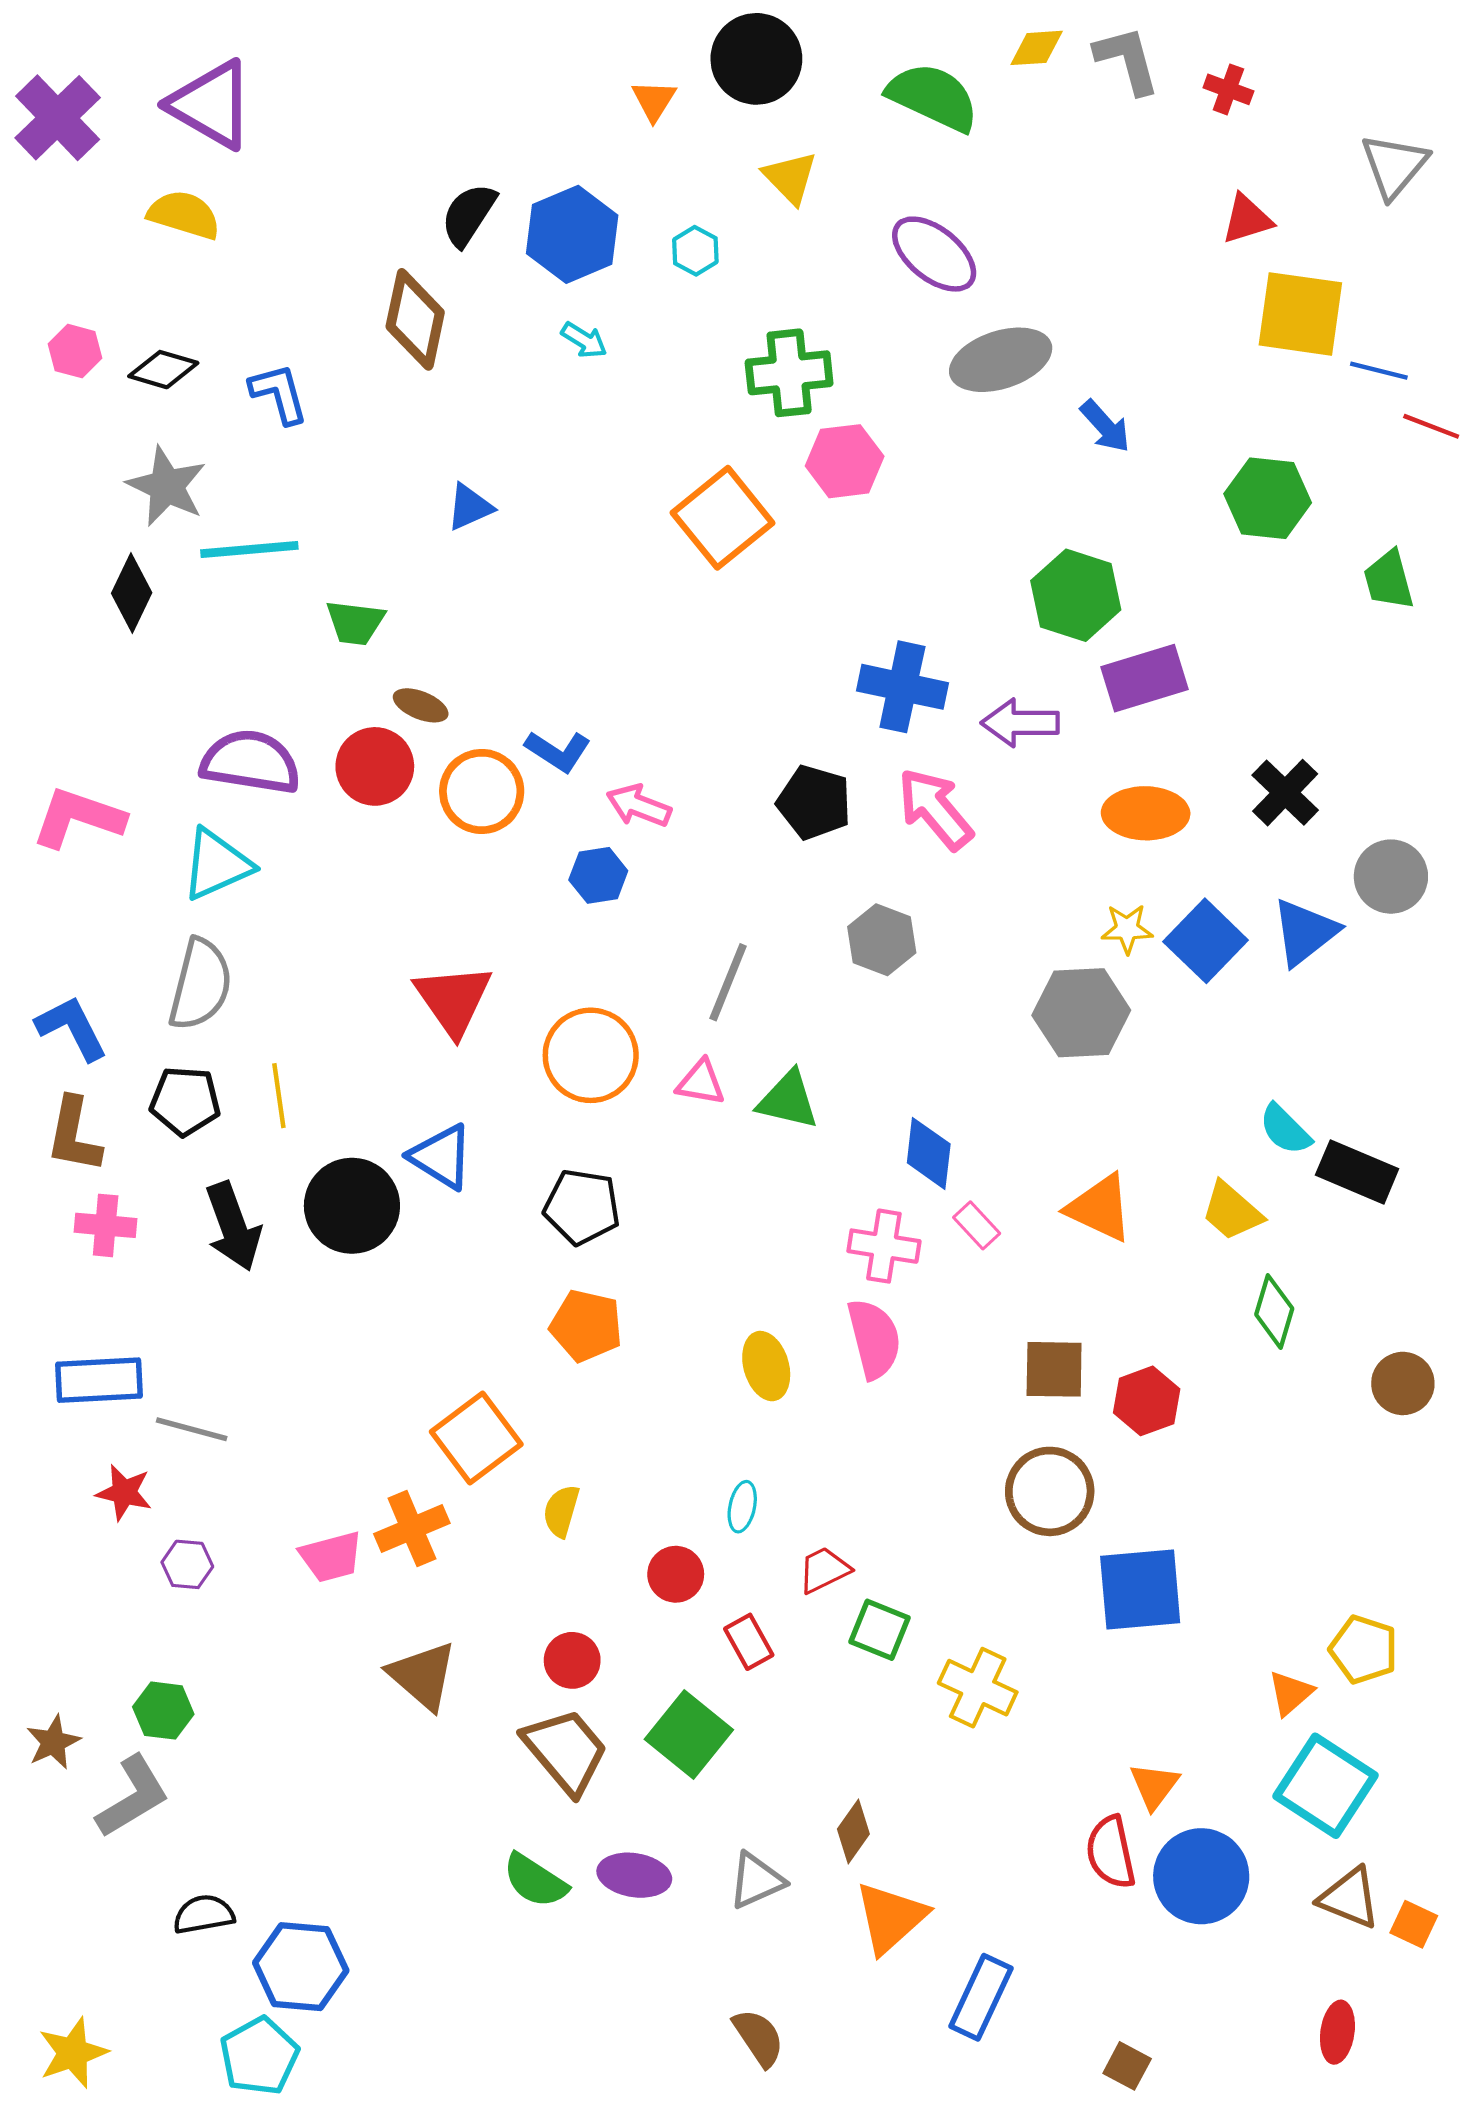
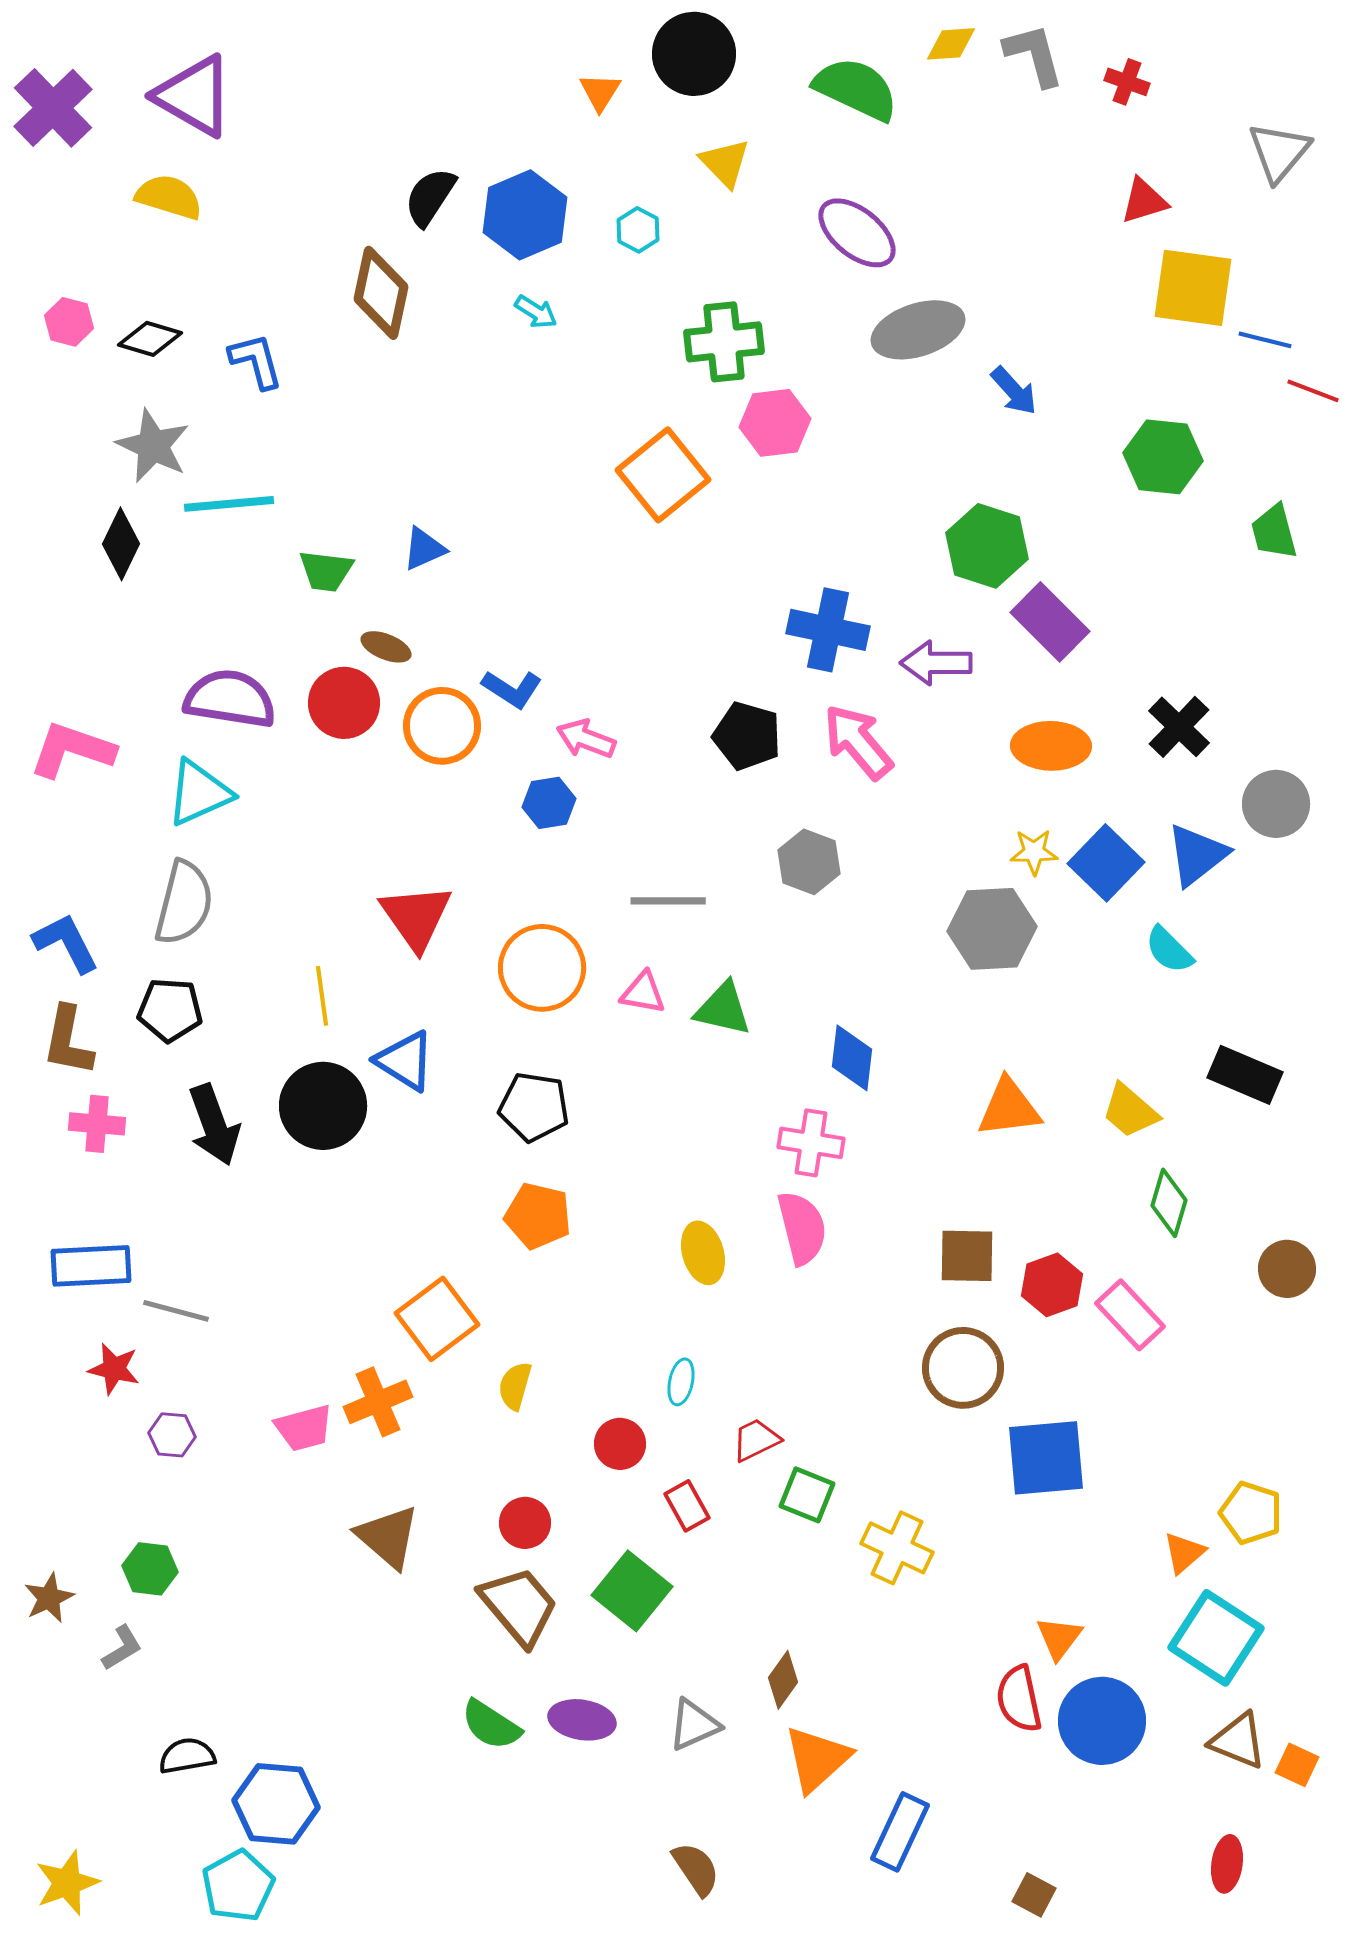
blue triangle: (470, 507) -> (424, 549), moved
purple rectangle: (1145, 678) -> (1050, 622), turned 62
gray line: (728, 982) -> (668, 901), turned 68
yellow line: (279, 1096) -> (322, 996), moved
cyan semicircle: (1285, 1129) -> (1169, 950), moved
orange triangle: (1100, 1208) -> (1009, 1108), turned -32
pink rectangle: (977, 1225) -> (1130, 1315), moved, size x1.6
gray L-shape: (133, 1797) -> (122, 1648), size x0.6

